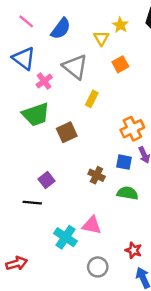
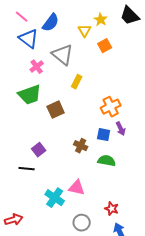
blue triangle: (24, 58) -> (29, 39), moved
orange square: (120, 64) -> (105, 46), moved

